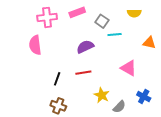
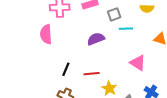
gray square: (102, 21) -> (114, 14), turned 32
red line: (83, 73) -> (92, 74), moved

